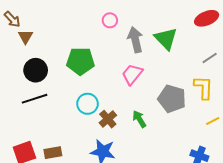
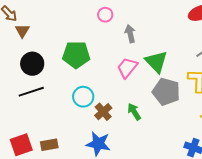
green triangle: (166, 39) -> (156, 62), moved
gray arrow: (135, 40) -> (130, 34), size x0.7

